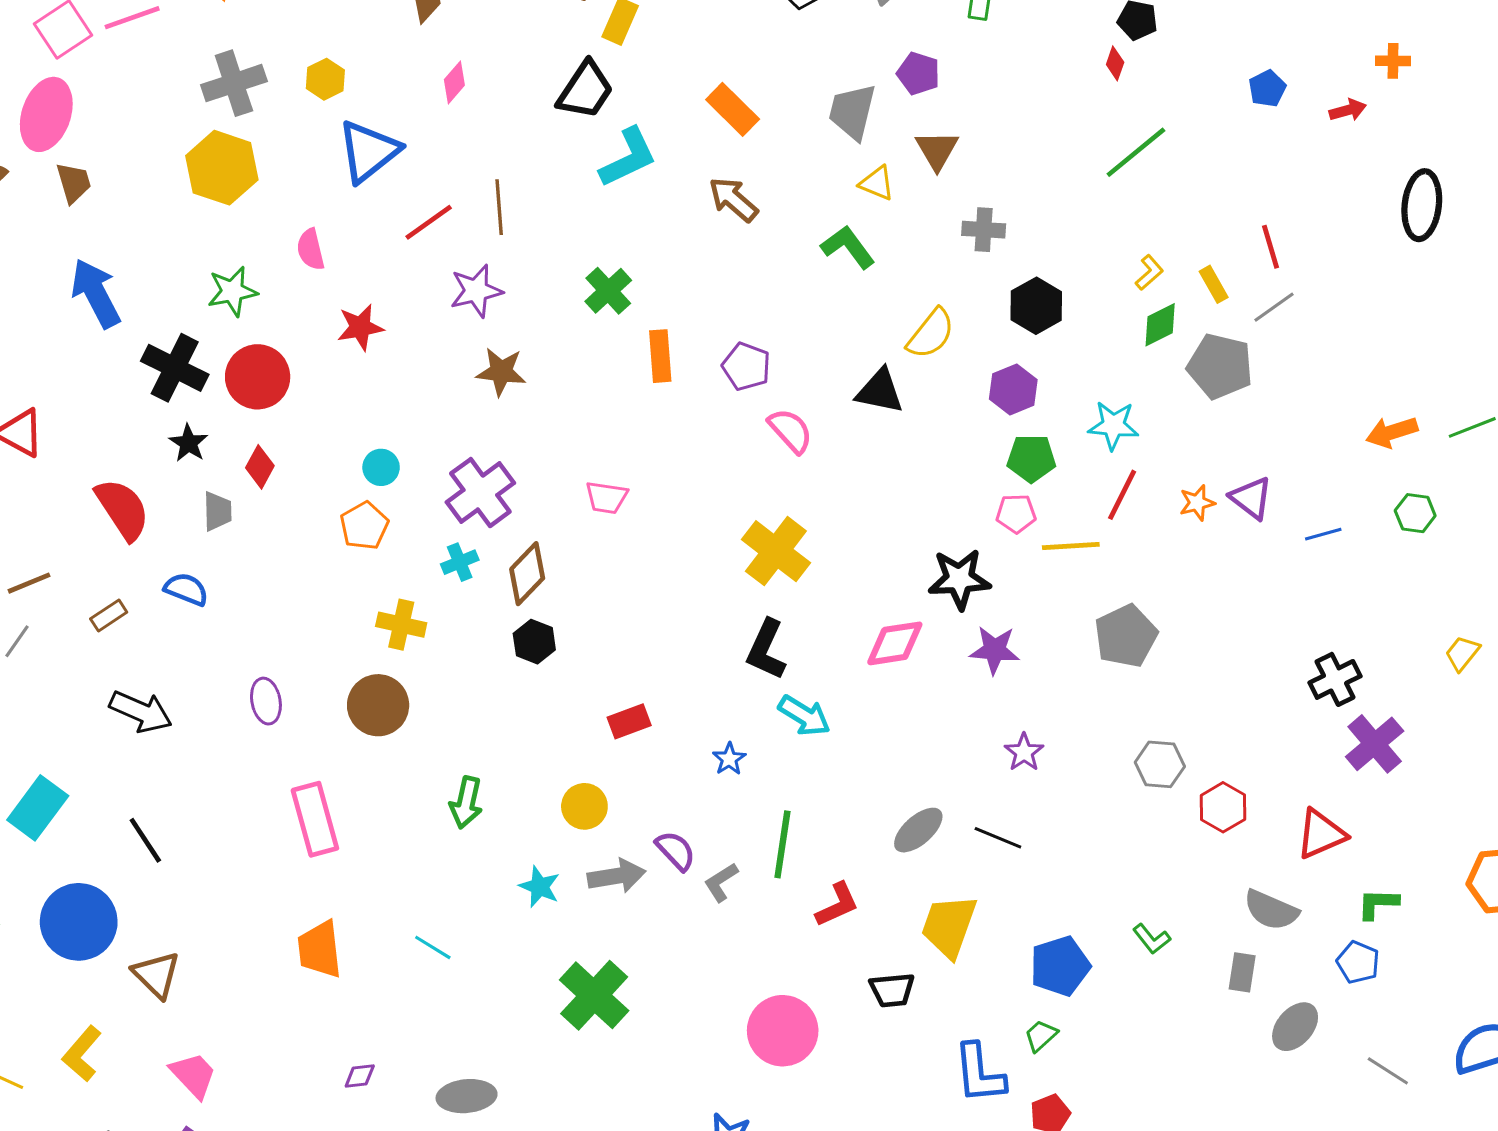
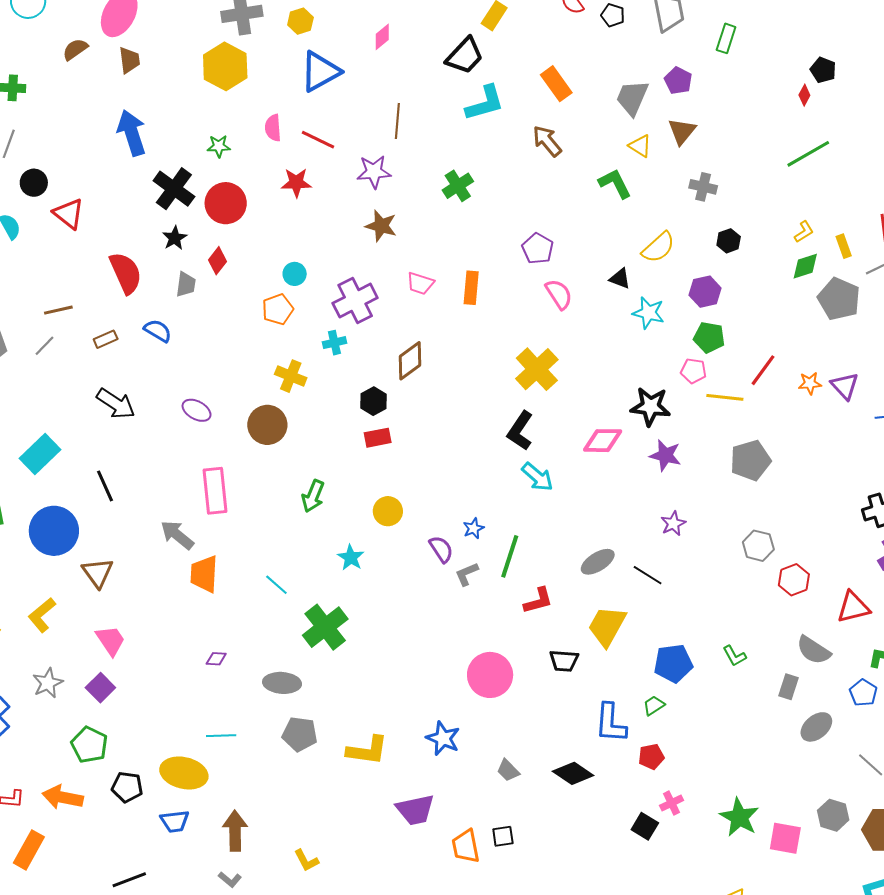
red line: (429, 222) -> (318, 140), moved, turned 52
green star: (232, 291) -> (219, 146), size x0.7
black hexagon: (1036, 306) -> (729, 241), size x0.7
orange rectangle: (660, 356) -> (471, 288), moved
black triangle: (880, 391) -> (620, 279), size x0.7
cyan star: (1113, 425) -> (648, 313), moved
pink trapezoid: (607, 497) -> (420, 283), moved
brown diamond: (527, 574) -> (410, 361), moved
purple ellipse: (266, 701) -> (197, 410), turned -60
red rectangle: (629, 721) -> (378, 438), moved
blue star: (729, 759) -> (474, 528), moved
gray arrow: (617, 876) -> (177, 535), moved, turned -141
green cross: (594, 995) -> (325, 627), moved

